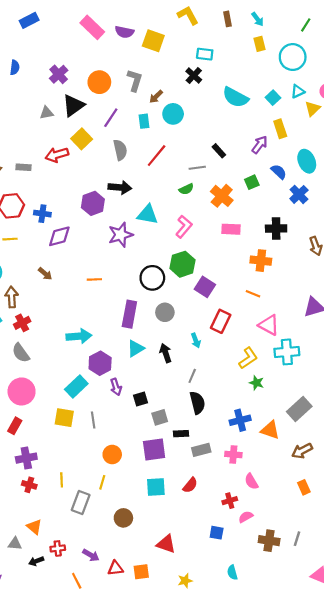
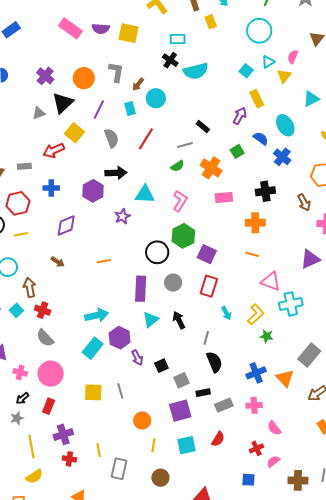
yellow rectangle: (259, 44) -> (211, 22), moved
cyan semicircle: (235, 97) -> (196, 71), moved, turned -35
blue cross: (42, 214) -> (51, 188), moved
purple star: (121, 235) -> (122, 216), size x0.7
red rectangle: (221, 321) -> (209, 286), moved
red cross: (22, 323) -> (43, 310), turned -35
cyan arrow: (196, 340) -> (226, 313), moved
cyan rectangle: (76, 387) -> (93, 348), moved
orange triangle: (270, 430) -> (285, 378), turned 36
yellow line: (102, 482) -> (153, 445), moved

